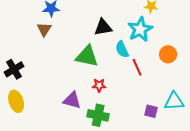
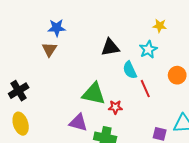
cyan star: (140, 29) -> (148, 49), size x0.7
green triangle: (87, 56) -> (94, 94), moved
red star: (99, 85) -> (115, 107), moved

